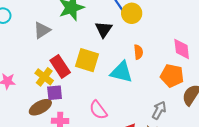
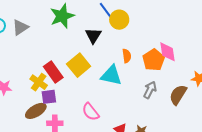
gray triangle: (42, 30) -> (20, 27), moved
yellow square: (87, 60) -> (79, 65), turned 35
orange pentagon: (172, 76) -> (154, 60), moved, turned 30
gray arrow: (159, 110) -> (150, 90), moved

